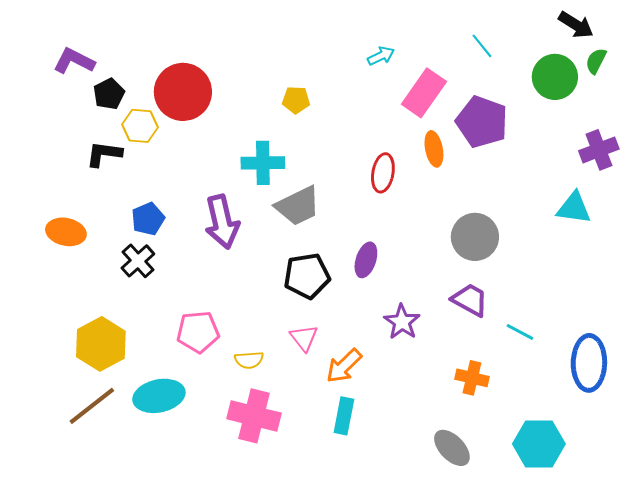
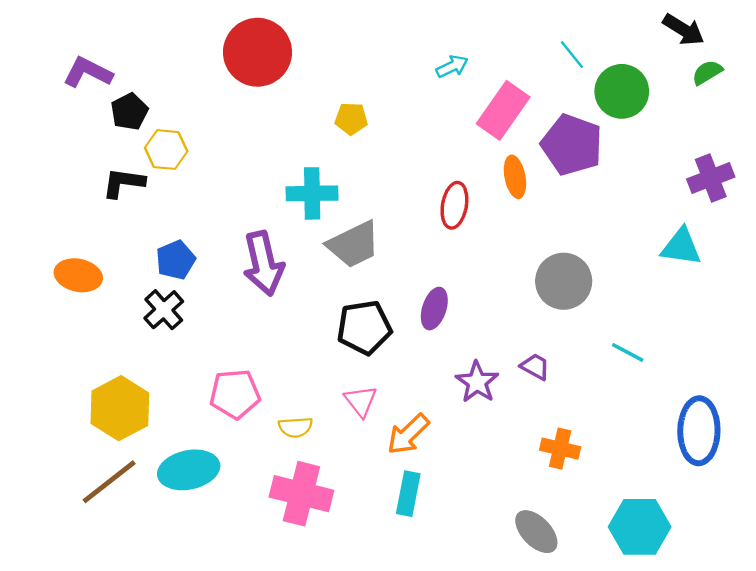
green semicircle: (596, 61) -> (707, 72), turned 32
green circle: (555, 77) -> (622, 91), moved
red circle: (183, 92) -> (257, 52), moved
purple trapezoid: (470, 300) -> (535, 367), moved, size x0.7
cyan line: (520, 332) -> (628, 352), moved

